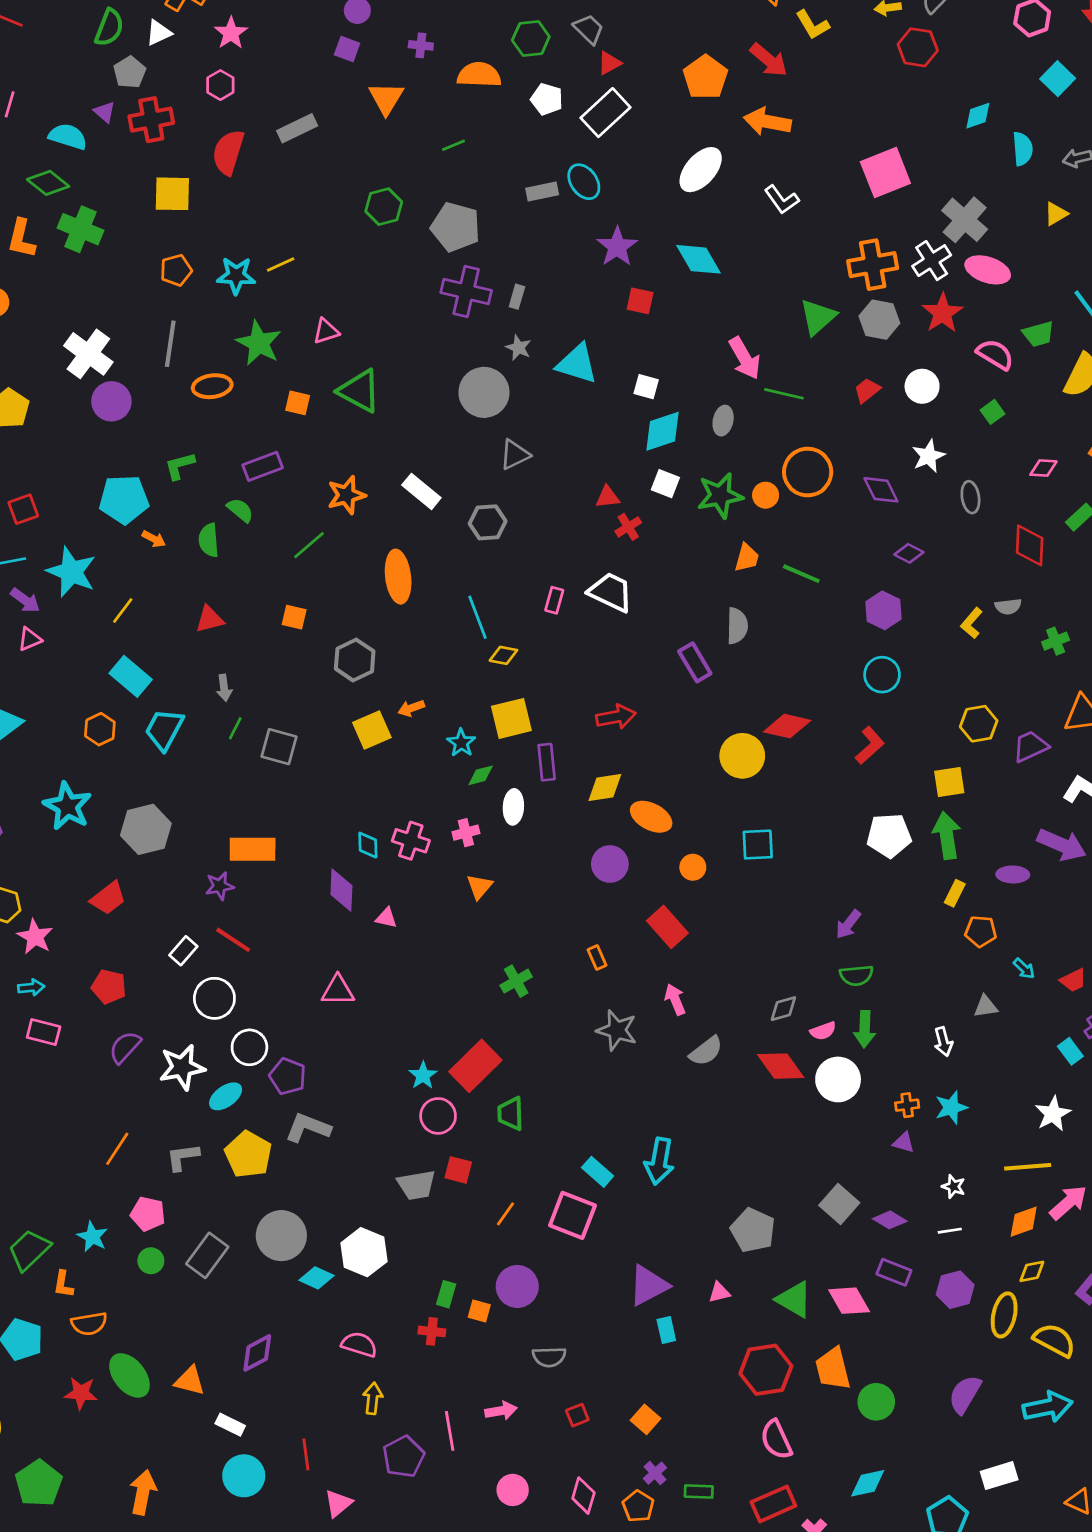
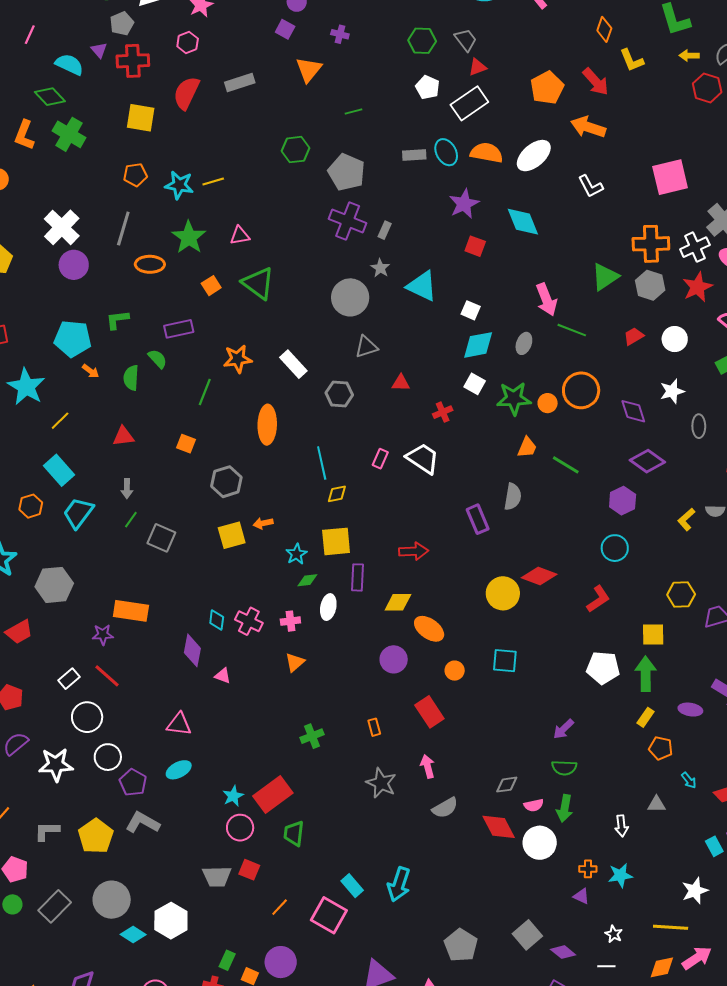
orange semicircle: (479, 75) -> (487, 153), moved
orange square: (298, 403) -> (211, 286), turned 36
red triangle: (607, 497) -> (401, 383), moved
green line: (309, 545) -> (205, 392), turned -36
purple diamond: (909, 553) -> (647, 461), size x1.6
yellow diamond: (503, 655) -> (337, 494), turned -30
cyan ellipse: (226, 1096) -> (179, 770), moved

